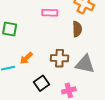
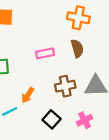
pink rectangle: (50, 13) -> (45, 53), moved

